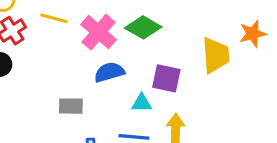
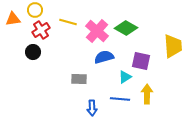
cyan triangle: (142, 103) -> (125, 77), turned -32

